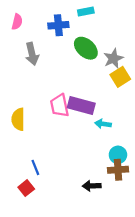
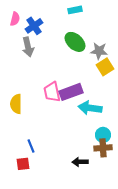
blue cross: (58, 25) -> (34, 26), moved, turned -30
gray star: (113, 58) -> (99, 51), turned 30
purple rectangle: (81, 106) -> (71, 92), turned -35
cyan arrow: (103, 124) -> (90, 108), size x1.6
red square: (26, 188) -> (23, 164), turned 32

